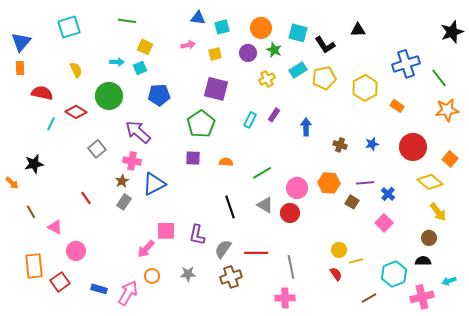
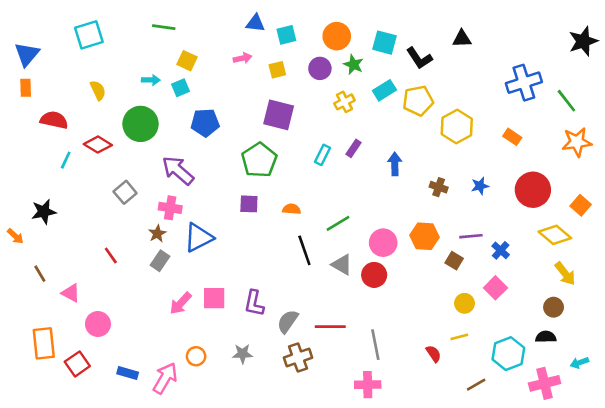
yellow hexagon: (365, 88) -> (457, 126), moved
black line: (230, 207) -> (304, 250), moved
pink arrow: (146, 249) -> (181, 303), moved
yellow circle: (339, 250) -> (464, 303), moved

